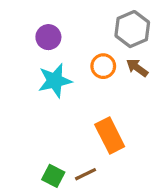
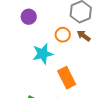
cyan star: (55, 81) -> (43, 54), moved

